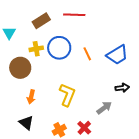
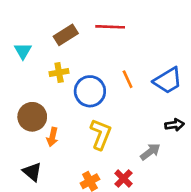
blue circle: (59, 48) -> (90, 91), moved
brown circle: (20, 68) -> (32, 117), moved
black triangle: (26, 123) -> (32, 172), moved

